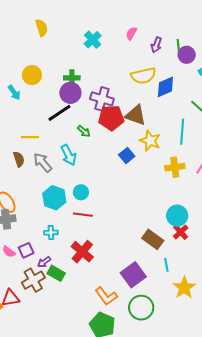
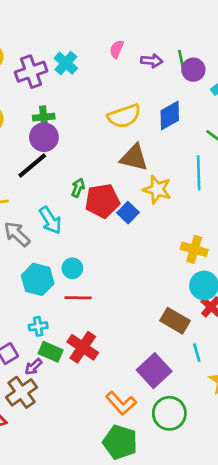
purple arrow: (156, 45) -> (152, 61), turned -98
yellow semicircle: (143, 76) -> (124, 116), moved
purple cross: (102, 99) -> (31, 72), moved, turned -30
red pentagon: (111, 118) -> (102, 201), moved
green arrow: (84, 131) -> (78, 188), moved, turned -104
yellow cross: (175, 167) -> (194, 249), moved, turned 30
green rectangle: (56, 273) -> (51, 352), moved

